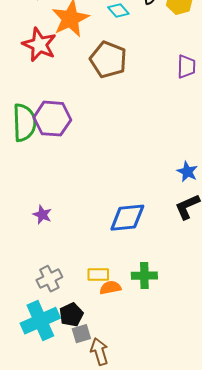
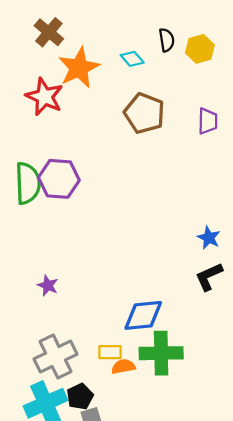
brown pentagon: (108, 60) -> (144, 113), moved
blue diamond: (127, 218) -> (143, 315), moved
green cross: (144, 276) -> (161, 353), size x1.5
gray cross: (49, 279) -> (56, 357), size x1.5

